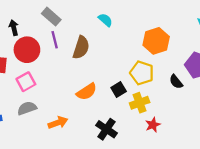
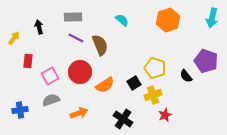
gray rectangle: (51, 17) -> (73, 17), turned -42
purple line: (55, 40) -> (76, 38), turned -49
orange hexagon: (156, 41) -> (168, 20), moved
brown semicircle: (81, 48) -> (100, 45), turned -40
red circle: (27, 50) -> (80, 72), moved

